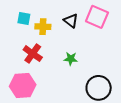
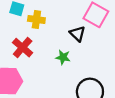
black triangle: (71, 21) -> (78, 34), moved

